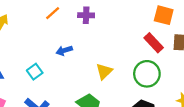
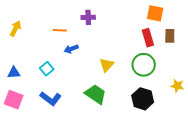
orange line: (53, 13) -> (60, 30), moved, turned 48
red rectangle: (154, 43) -> (148, 38), turned 30

